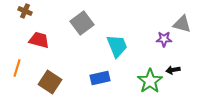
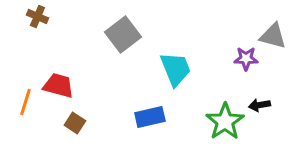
red trapezoid: (39, 40) -> (58, 85), moved
brown square: (50, 82) -> (75, 123), size x0.6

